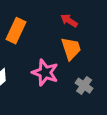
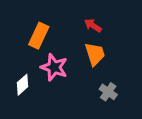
pink star: (45, 73) -> (54, 67), moved

